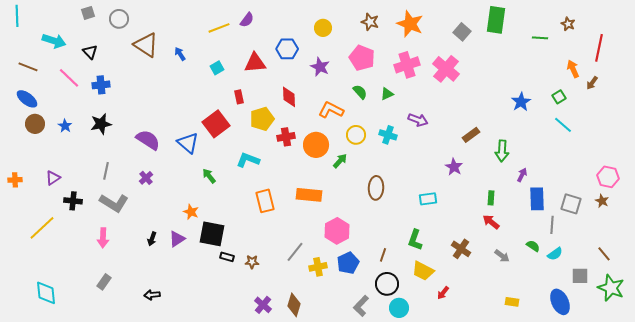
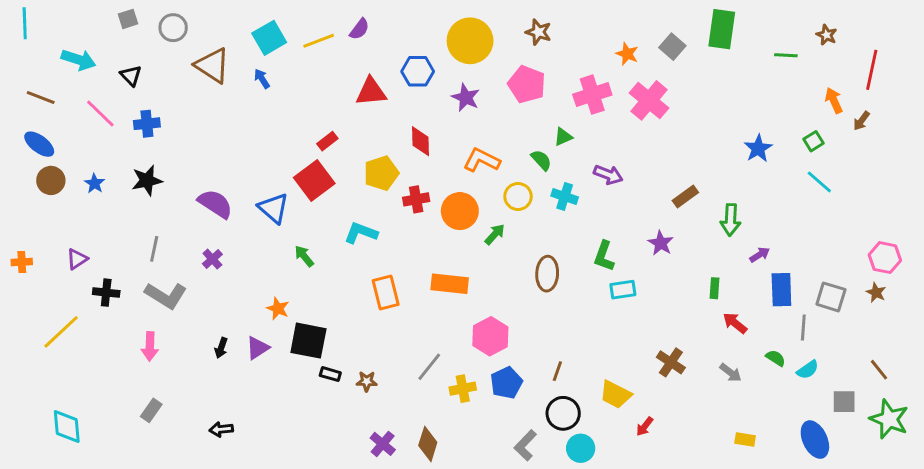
orange star: (410, 24) -> (627, 54), moved, size x0.6
yellow circle: (323, 28) -> (470, 41), size x1.8
cyan square: (217, 68) -> (269, 38), moved, size x1.6
green semicircle: (360, 92) -> (541, 160), moved
red rectangle: (239, 97) -> (327, 141), moved, turned 64
purple arrow: (522, 175) -> (760, 255), turned 32
red arrow: (491, 222) -> (735, 323), moved
green L-shape: (415, 240) -> (604, 256), moved

